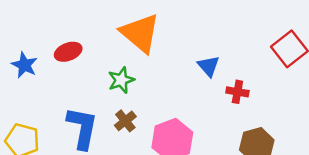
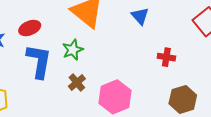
blue triangle: (209, 66) -> (140, 16), moved
blue L-shape: (82, 128) -> (39, 61), moved

